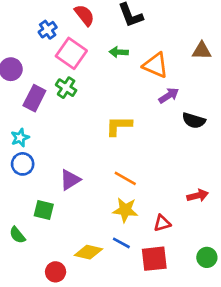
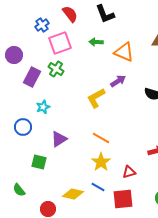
pink square: (71, 53) -> (60, 43), turned 35
purple arrow: (169, 95) -> (118, 81), moved
yellow L-shape: (119, 126) -> (96, 98), turned -30
cyan star: (20, 138) -> (43, 107), moved
yellow star: (125, 210) -> (101, 162), turned 30
green semicircle: (17, 235) -> (19, 190), moved

